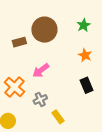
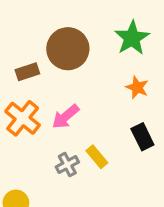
green star: (84, 25) -> (132, 38), size x1.5
orange cross: (14, 87) -> (23, 118), moved
yellow rectangle: (58, 117) -> (97, 157), moved

